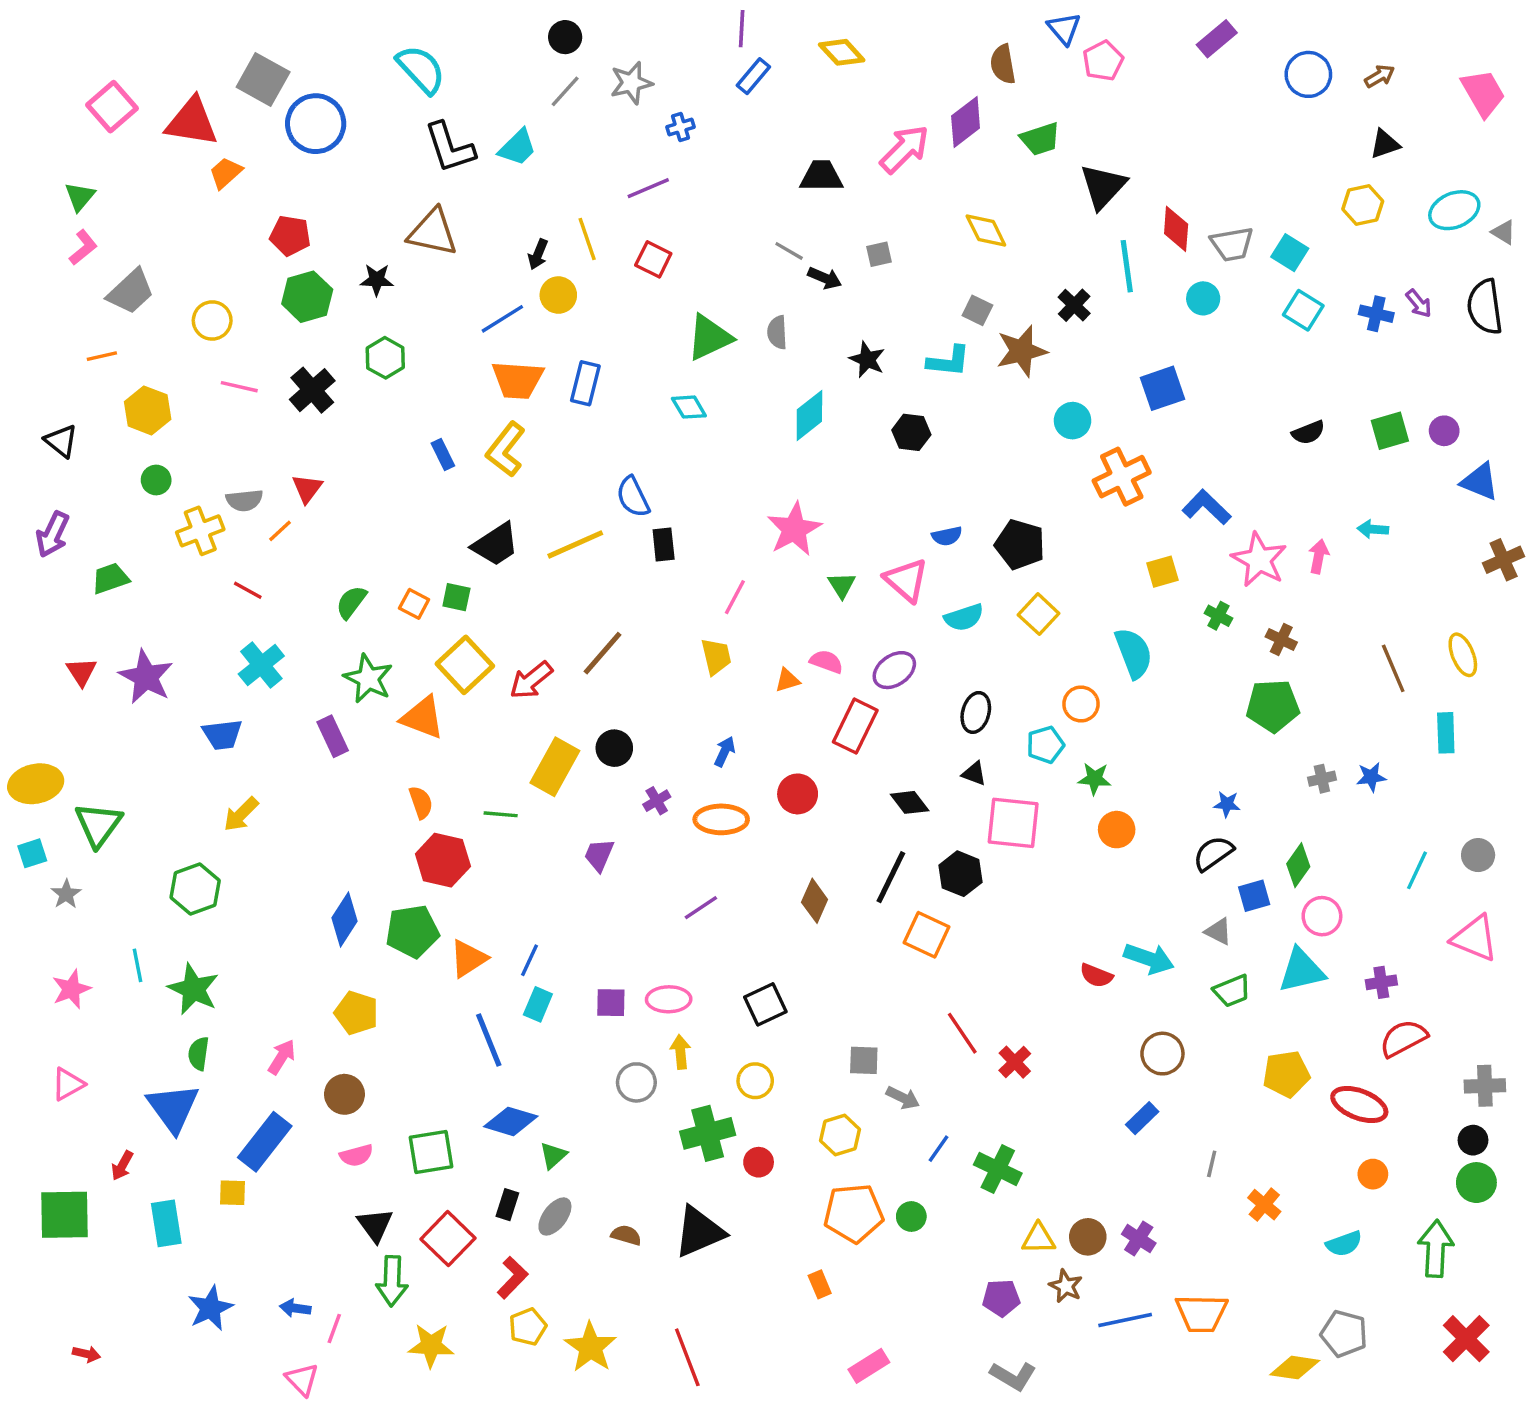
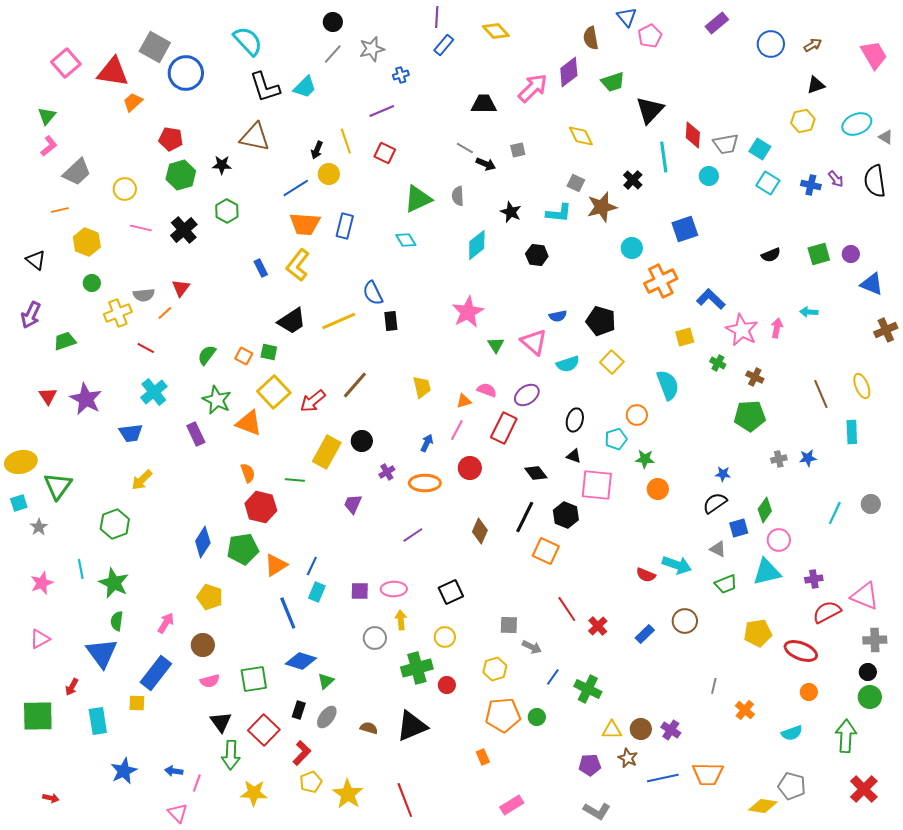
pink line: (735, 597) -> (457, 430), moved
pink triangle: (1475, 938) -> (865, 596), moved
blue rectangle: (1142, 1118) -> (645, 634), moved

